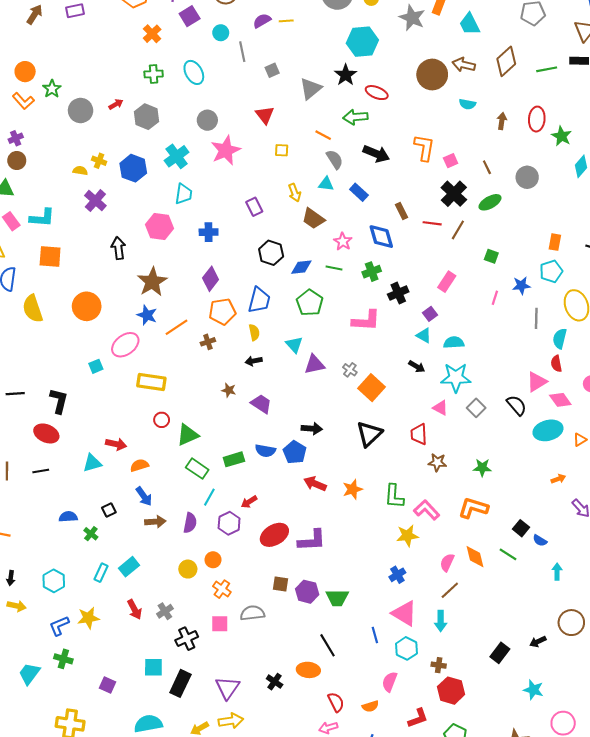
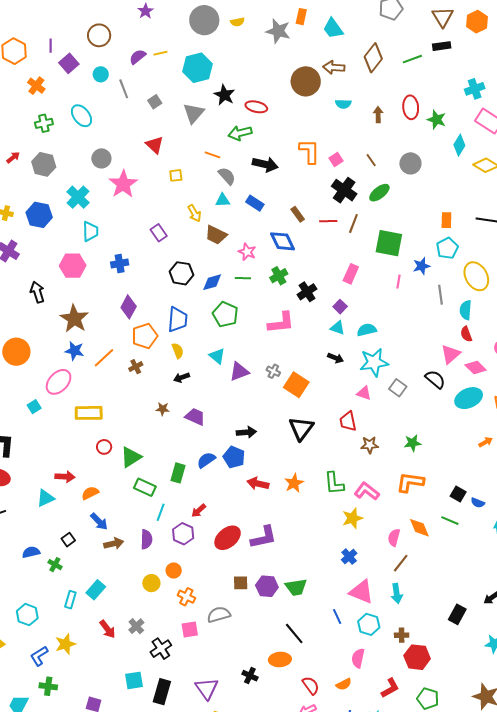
cyan hexagon: (362, 42) -> (197, 68), moved
green square: (491, 256) -> (389, 243), size x2.0
blue semicircle: (265, 451) -> (206, 460), turned 144
green rectangle: (234, 459) -> (178, 473), turned -48

